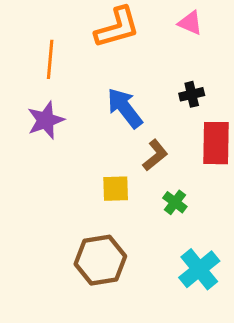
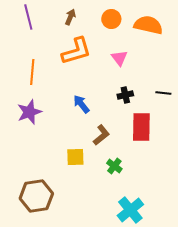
pink triangle: (190, 23) -> (119, 58), moved, turned 30
blue arrow: (125, 108) -> (81, 104), size x0.7
brown hexagon: (100, 260) -> (36, 196), moved

